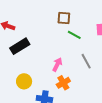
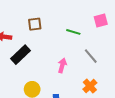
brown square: (64, 18) -> (35, 24), moved
orange cross: (63, 83) -> (90, 86), moved

